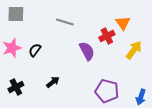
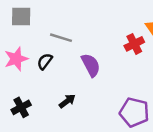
gray line: (65, 22) -> (61, 38), moved
purple semicircle: (87, 51) -> (91, 65), moved

